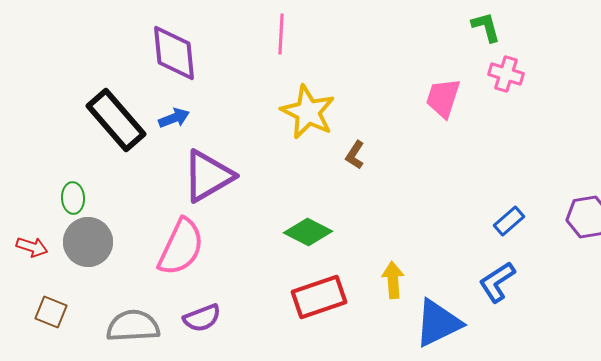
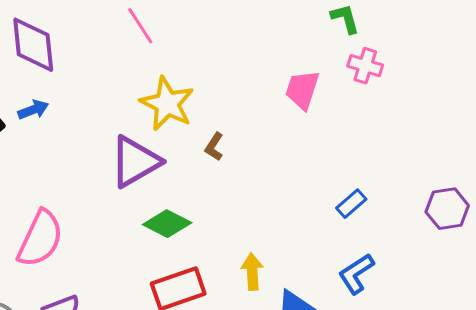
pink line: (281, 34) -> (140, 26), turned -36
purple triangle: (208, 176) -> (135, 162), moved
blue rectangle: (509, 221) -> (351, 204), moved

